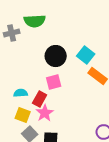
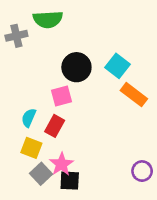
pink square: (54, 82) -> (61, 96), moved
cyan semicircle: (21, 93) -> (29, 118), turned -64
pink star: (45, 113) -> (61, 164), moved

